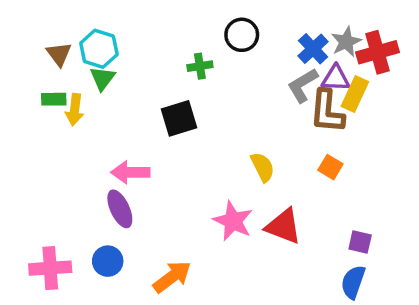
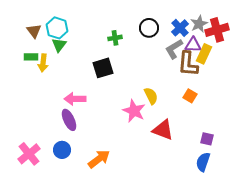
black circle: (242, 35) -> (149, 28), moved
pink star: (233, 221) -> (134, 111), moved
pink cross: (50, 268) -> (29, 154), turned -35

